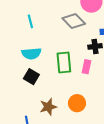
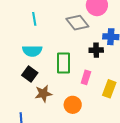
pink rectangle: (86, 67) -> (86, 77), moved
brown star: (48, 107) -> (43, 94), moved

